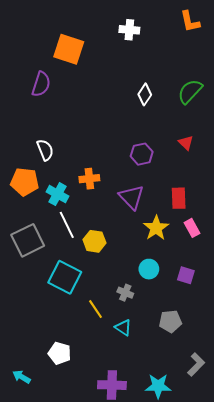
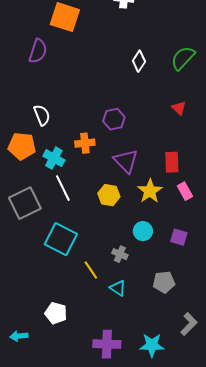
purple hexagon: (142, 154) -> (114, 119), moved
yellow hexagon: (94, 241) -> (109, 195), moved
cyan arrow: (22, 377) -> (19, 336), turned -36

